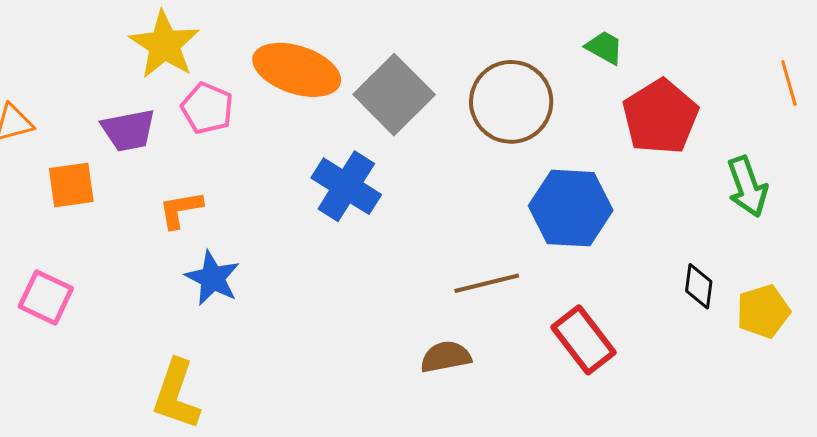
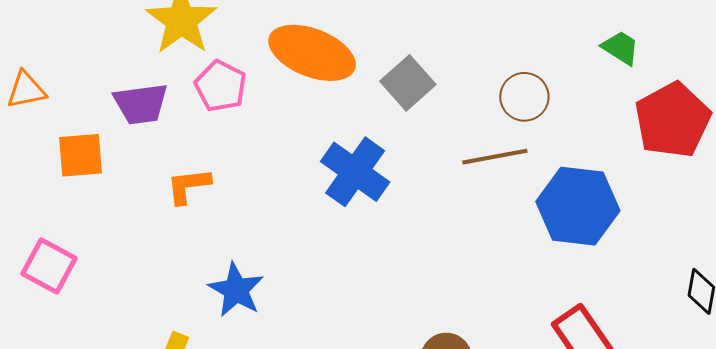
gray square: (394, 95) -> (408, 83), size x0.7
brown circle: (511, 102) -> (524, 97), size x0.6
blue star: (213, 278) -> (236, 290), moved
brown line: (487, 283) -> (495, 157), moved

